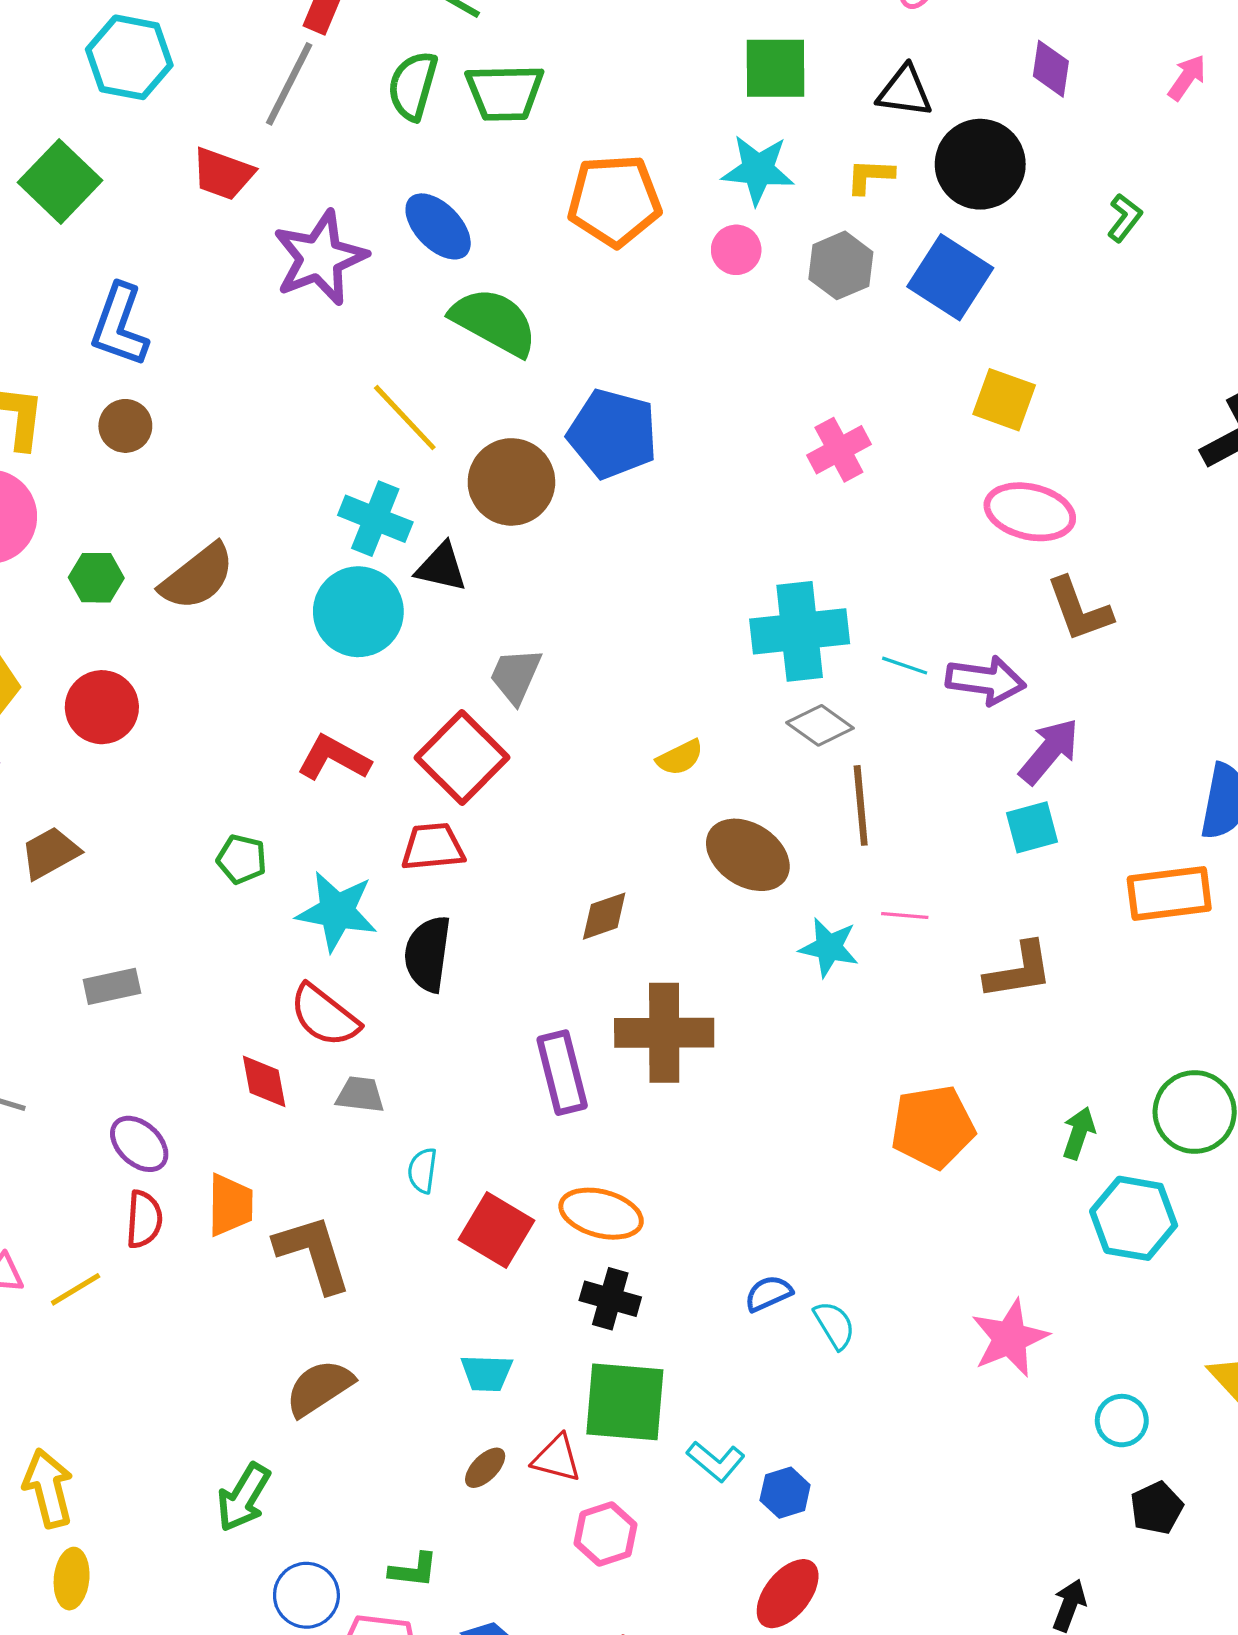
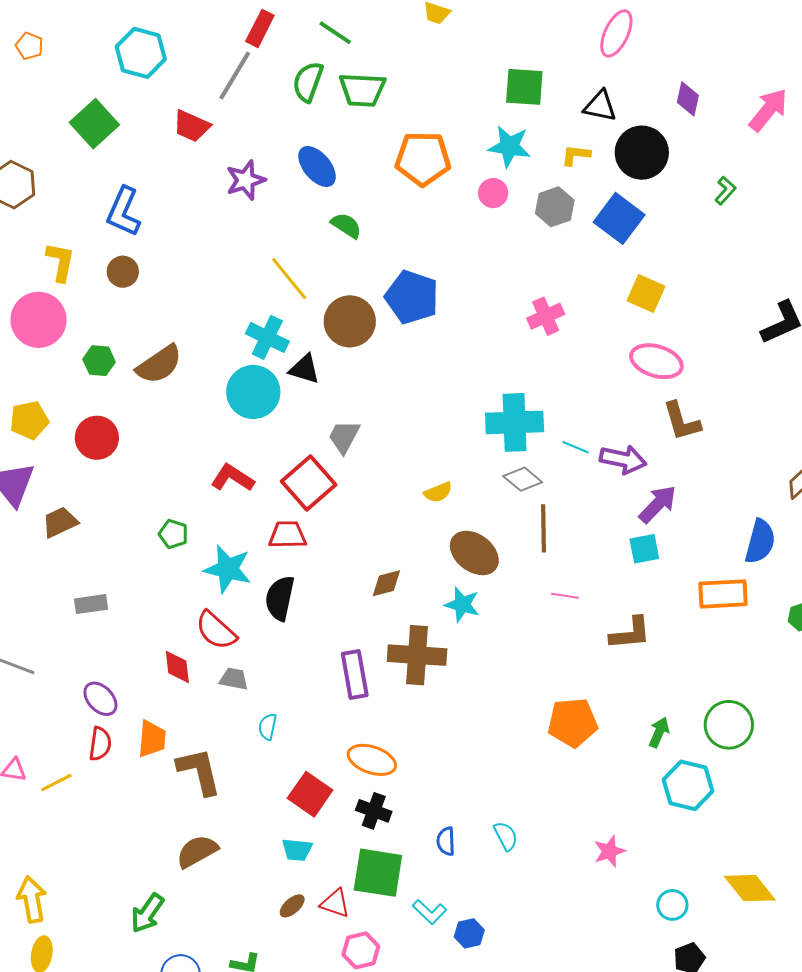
pink arrow: (1187, 78) -> (768, 110), size x1.6
purple star: (320, 258) -> (246, 180), size x0.7
green semicircle: (494, 322) -> (346, 225), size x0.6
cyan star: (829, 947) -> (462, 604), moved
red square: (496, 1230) -> (310, 794), moved
blue semicircle: (768, 1293) -> (446, 841), moved, turned -72
pink star: (1010, 1338) -> (609, 851), size x0.7

